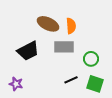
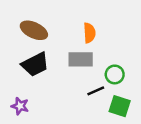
brown ellipse: (48, 24) -> (34, 30), moved
black line: (71, 80) -> (96, 91), moved

